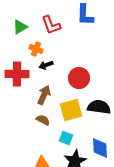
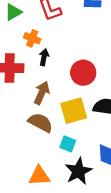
black arrow: (46, 65) -> (44, 57), turned 120
brown semicircle: (43, 120) -> (40, 123), size x1.5

